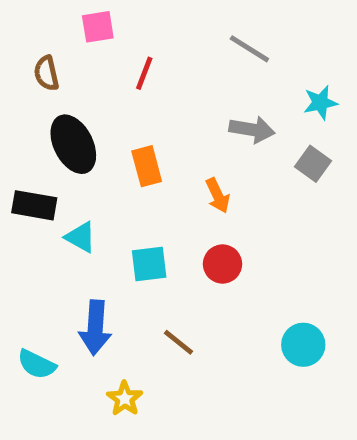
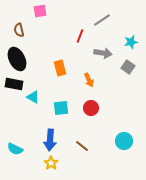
gray line: (249, 49) -> (102, 20), turned -66
red line: (144, 73) -> (80, 36), moved
black ellipse: (73, 144) -> (17, 59), moved
blue arrow: (95, 328) -> (50, 140), moved
brown line: (178, 342) -> (82, 146), moved

